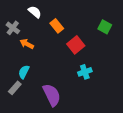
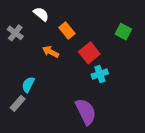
orange arrow: (27, 44) -> (51, 52), moved
cyan cross: (85, 72) -> (100, 74), moved
purple semicircle: (52, 95) -> (86, 112), moved

